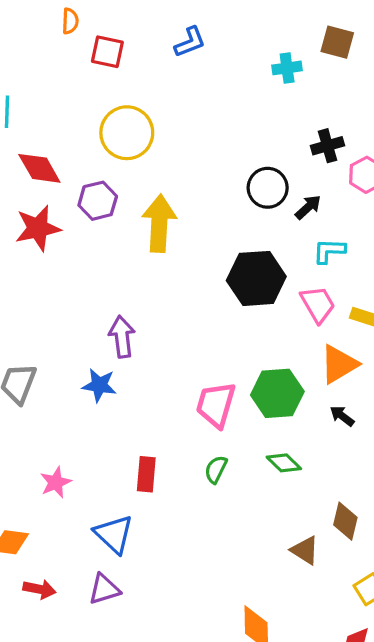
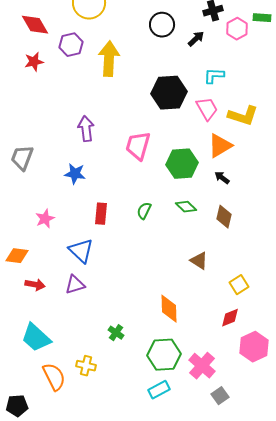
black circle: (268, 188) -> (162, 25), moved
black arrow: (308, 207) -> (196, 39), moved
red star: (38, 228) -> (34, 62), size x0.7
blue star: (99, 385) -> (75, 174), moved
pink trapezoid: (216, 405) -> (138, 146), moved
brown diamond: (345, 521) -> (224, 217), moved

